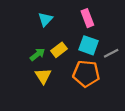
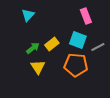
pink rectangle: (87, 18) -> (86, 16), moved
cyan triangle: (45, 19) -> (28, 15), moved

